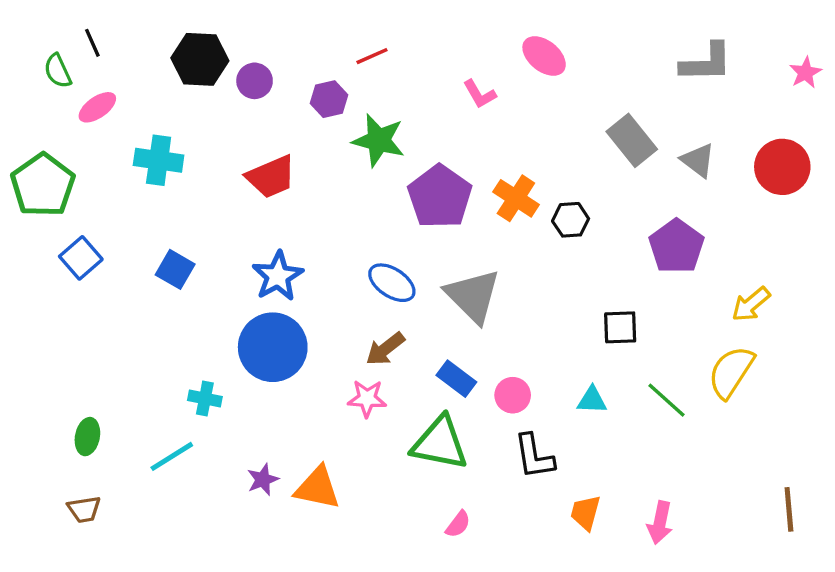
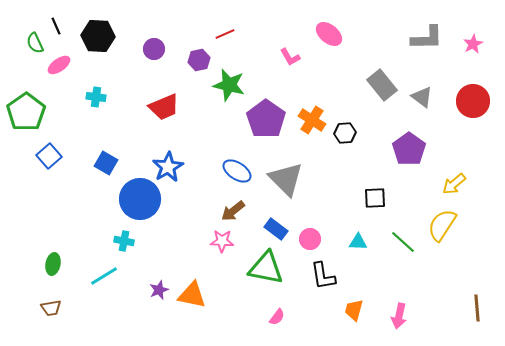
black hexagon: (200, 59) -> (98, 36), moved
pink star: (805, 73) -> (473, 44), moved
cyan cross: (159, 160) -> (96, 97), size x0.7
blue circle: (273, 347) -> (140, 199), moved

